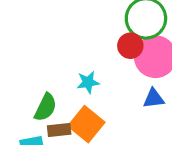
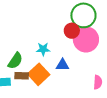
blue triangle: (154, 98) -> (62, 65), moved

